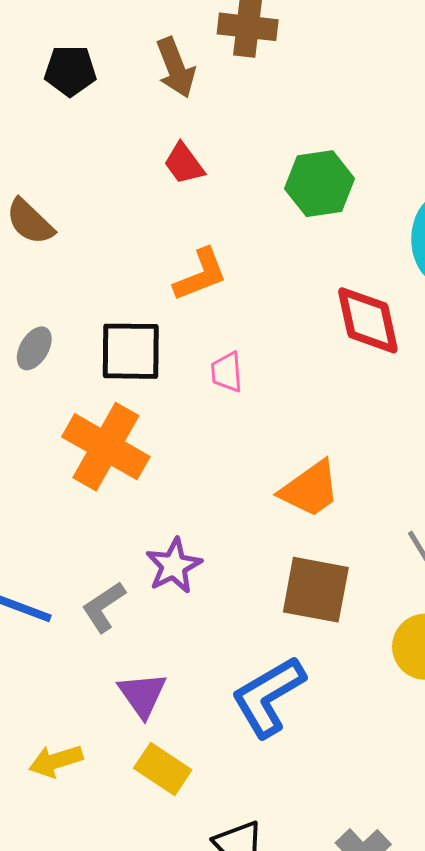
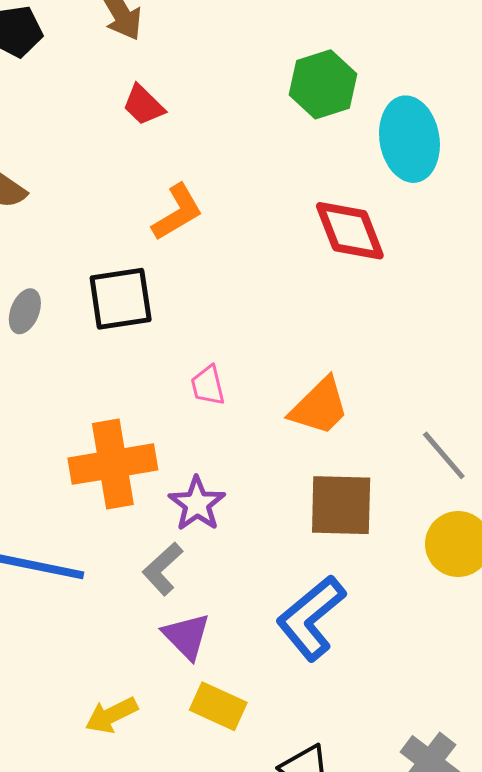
green hexagon: (320, 184) -> (323, 84), moved
pink trapezoid: (227, 372) -> (208, 385), moved
orange cross: (106, 447) -> (113, 464), moved, turned -30
gray L-shape: (104, 607) -> (163, 569), moved

